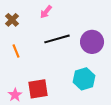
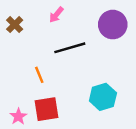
purple circle: (92, 42) -> (113, 25), moved
orange line: (16, 51) -> (39, 75), moved

